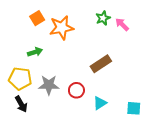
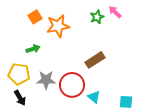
pink arrow: (122, 24) -> (115, 12), moved
red circle: (76, 90) -> (72, 85), size x1.6
cyan triangle: (100, 103) -> (94, 97), turned -48

